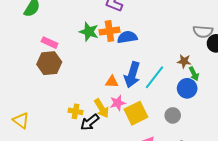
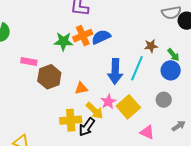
brown star: (184, 61) -> (151, 46), moved
brown hexagon: (49, 63) -> (49, 77), moved
orange triangle: (112, 82) -> (81, 88), moved
yellow cross: (76, 111) -> (71, 120), size x1.5

